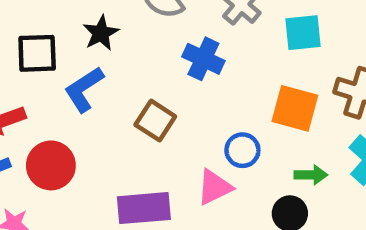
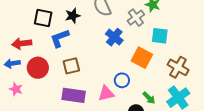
orange square: (295, 108) -> (142, 58), moved
brown square: (155, 121) -> (71, 66), moved, turned 30
green arrow: (311, 175) -> (149, 98), turned 32

